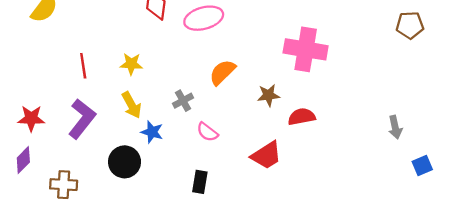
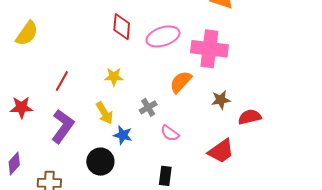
pink cross: (306, 49) -> (209, 49), moved
yellow star: (131, 64) -> (114, 77), moved
red line: (83, 66) -> (62, 81), turned 40
red star: (31, 118) -> (21, 107), moved

